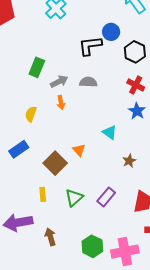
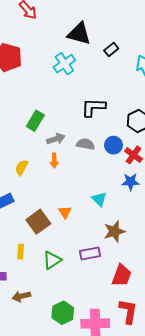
blue circle: (111, 32) -> (114, 145), moved
blue star: (137, 111) -> (131, 182), turned 30
brown star: (129, 161) -> (114, 231), size x1.5
purple rectangle: (106, 197) -> (90, 254), moved, turned 30
brown arrow: (50, 237) -> (21, 296), turned -96

